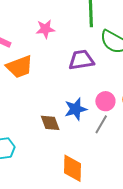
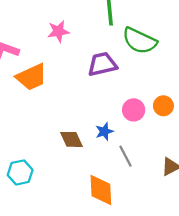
blue star: (76, 109) -> (104, 131), moved, size x0.7
gray line: (101, 124) -> (125, 156), moved, turned -54

